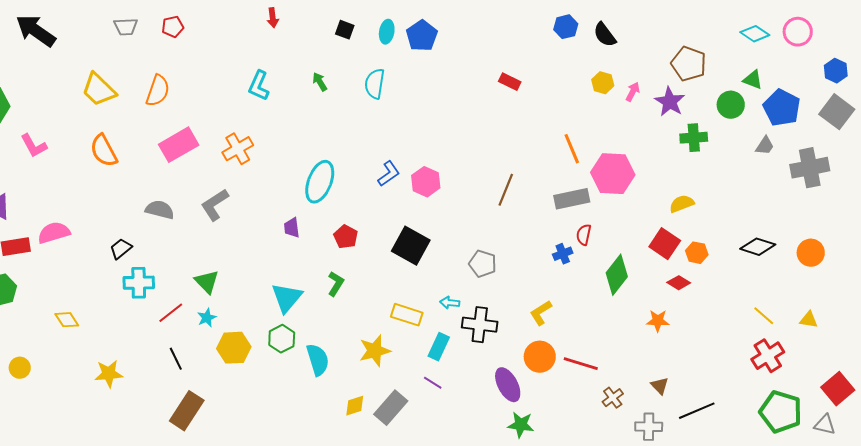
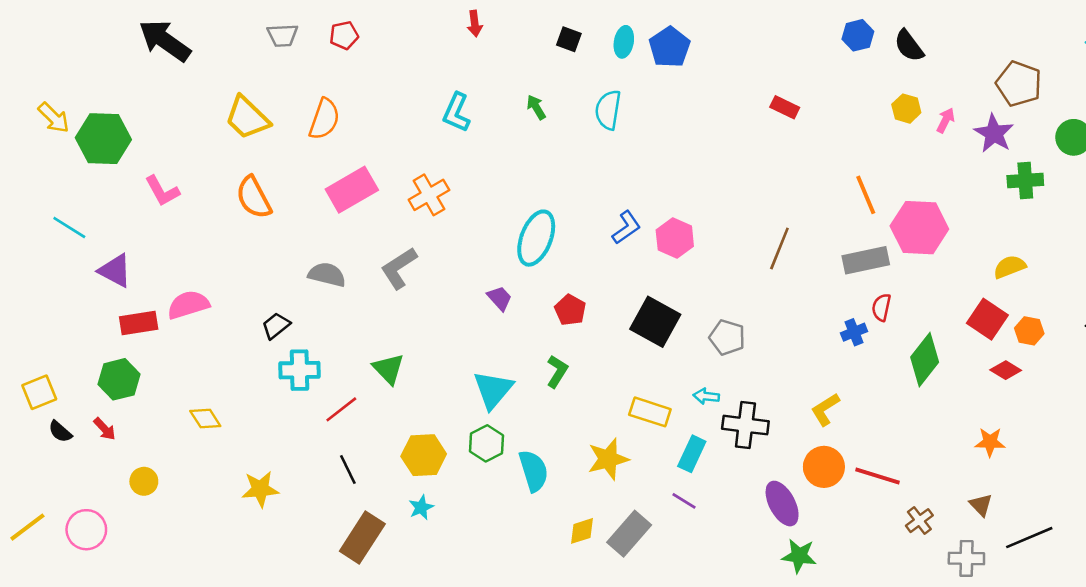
purple trapezoid: (292, 228) -> (500, 298), turned 145
gray pentagon: (483, 264) -> (727, 337), moved
cyan star: (207, 318) -> (421, 507), moved
orange star: (658, 321) -> (990, 442), moved

